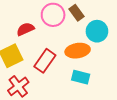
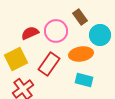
pink circle: (53, 15) -> (56, 31), moved

